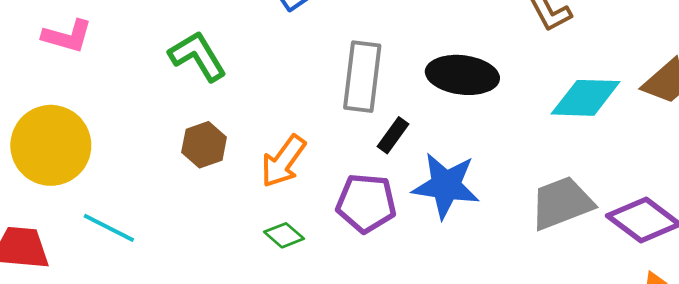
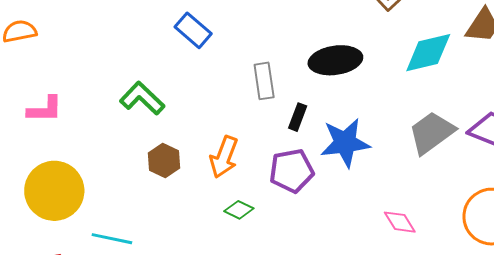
gray rectangle: (362, 77) -> (264, 81), size x0.7

